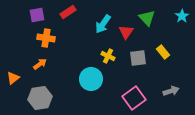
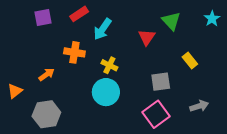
cyan arrow: (103, 24) -> (102, 29), moved
orange cross: (46, 38) -> (74, 52), moved
yellow cross: (108, 56) -> (109, 65), moved
gray square: (138, 58) -> (161, 82), moved

